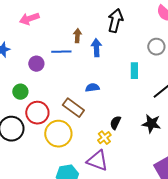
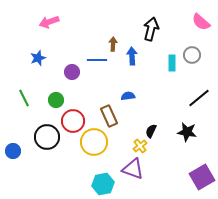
pink arrow: (29, 19) -> (49, 22), moved
cyan rectangle: (134, 71) -> (172, 63), moved
brown rectangle: (73, 108) -> (109, 116), turned 30

